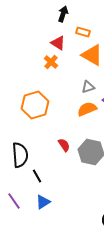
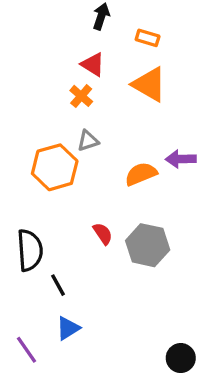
orange rectangle: (83, 32) -> (148, 38), moved
gray triangle: (88, 87) -> (88, 141), moved
purple line: (14, 201) -> (26, 350), moved

